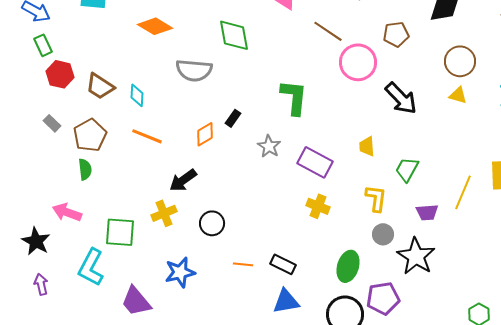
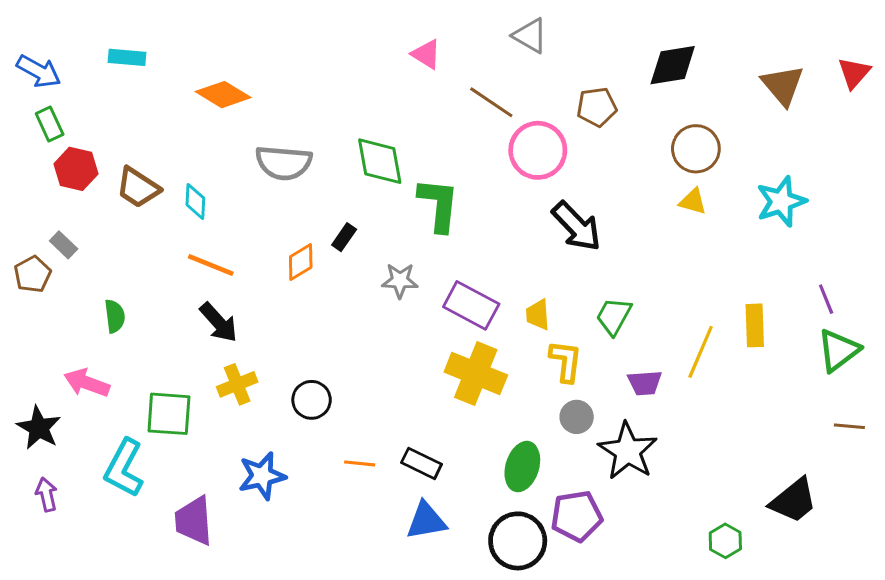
green diamond: (234, 35) -> (380, 161), moved
black arrow: (401, 98) -> (577, 226), moved
brown pentagon: (90, 135) -> (33, 274), moved, size x0.7
gray star: (269, 146) -> (400, 281), turned -30
yellow trapezoid: (367, 146) -> (538, 315), moved
black arrow: (183, 180) -> (219, 322), moved, turned -96
yellow cross: (318, 206) -> (476, 374), size x1.6
purple trapezoid: (136, 301) -> (194, 521), turned 36

